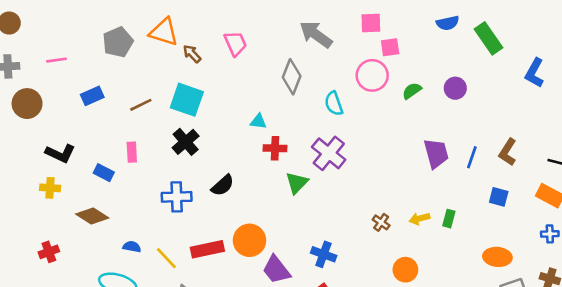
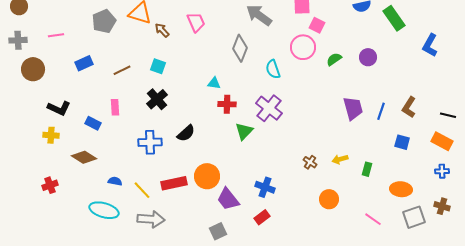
pink square: (390, 47) -> (317, 25), turned 35
cyan square: (187, 100) -> (158, 66), size x0.6
green rectangle: (449, 219) -> (367, 169), moved

